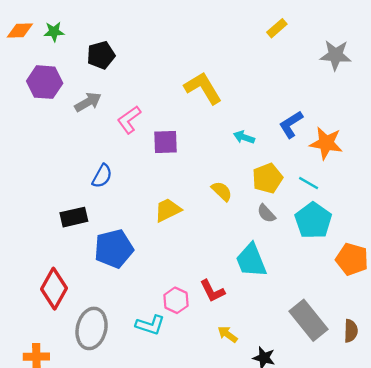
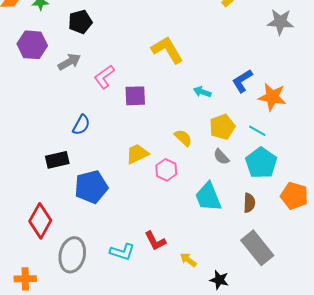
red L-shape: (212, 291) -> (155, 241), moved
pink hexagon: (176, 300) -> (166, 170), moved
brown semicircle: (351, 331) -> (249, 203), moved

